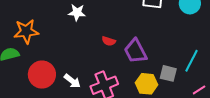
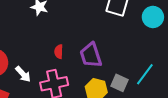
red semicircle: (109, 41) -> (59, 52), moved, turned 64

